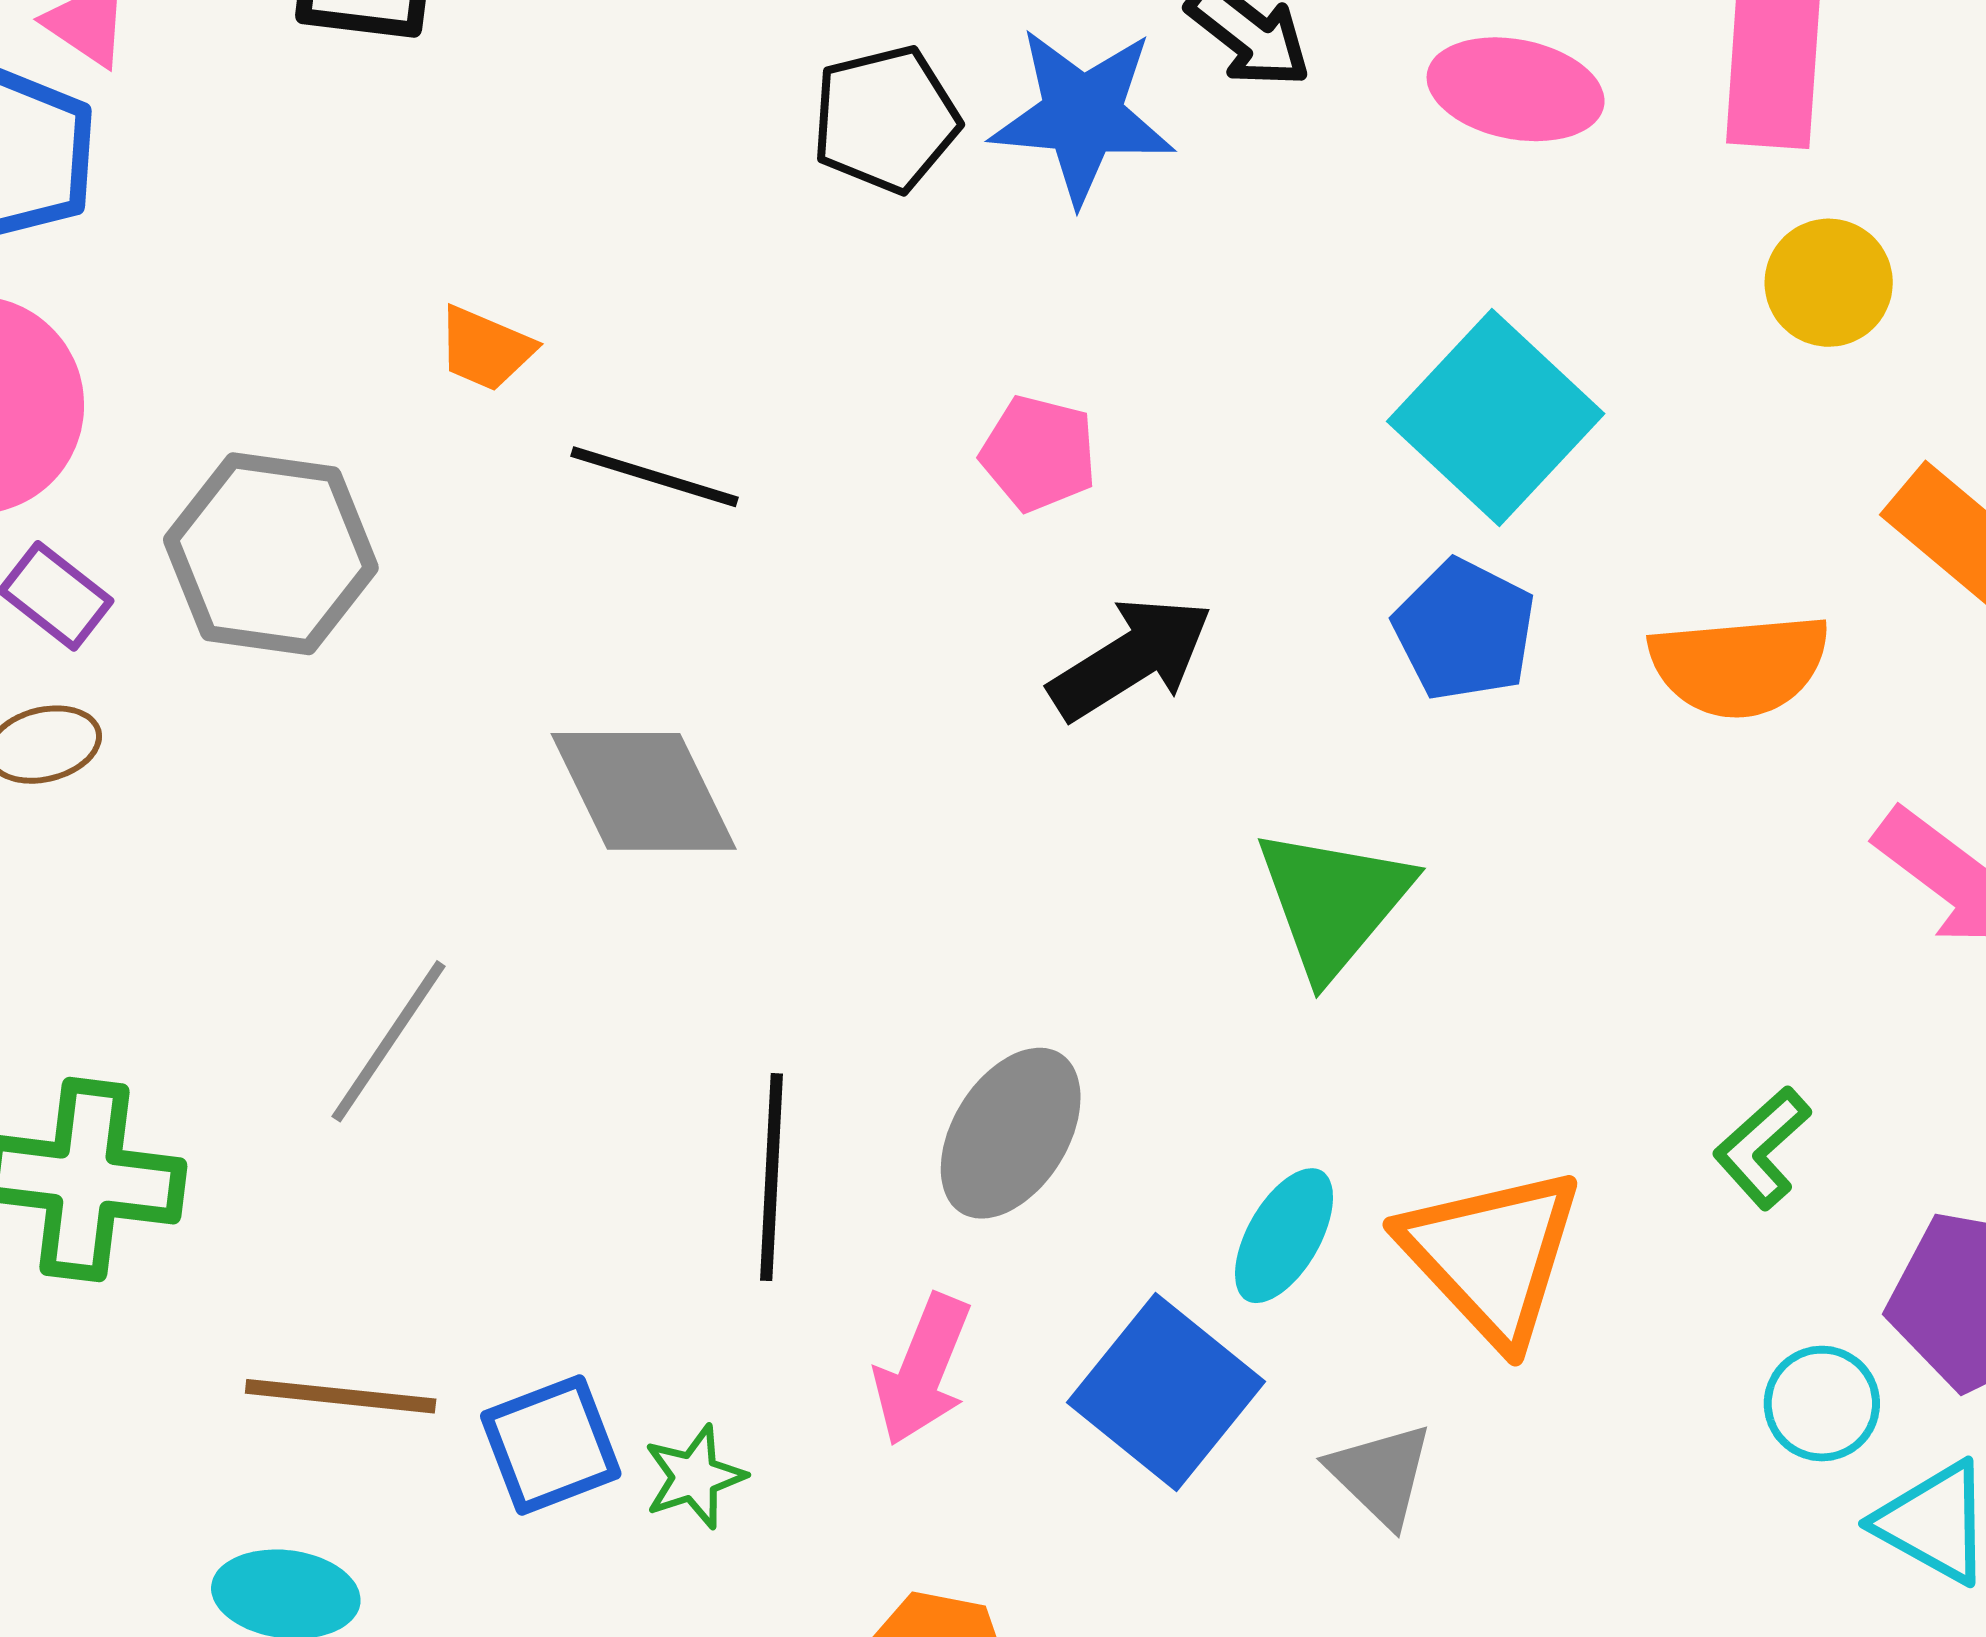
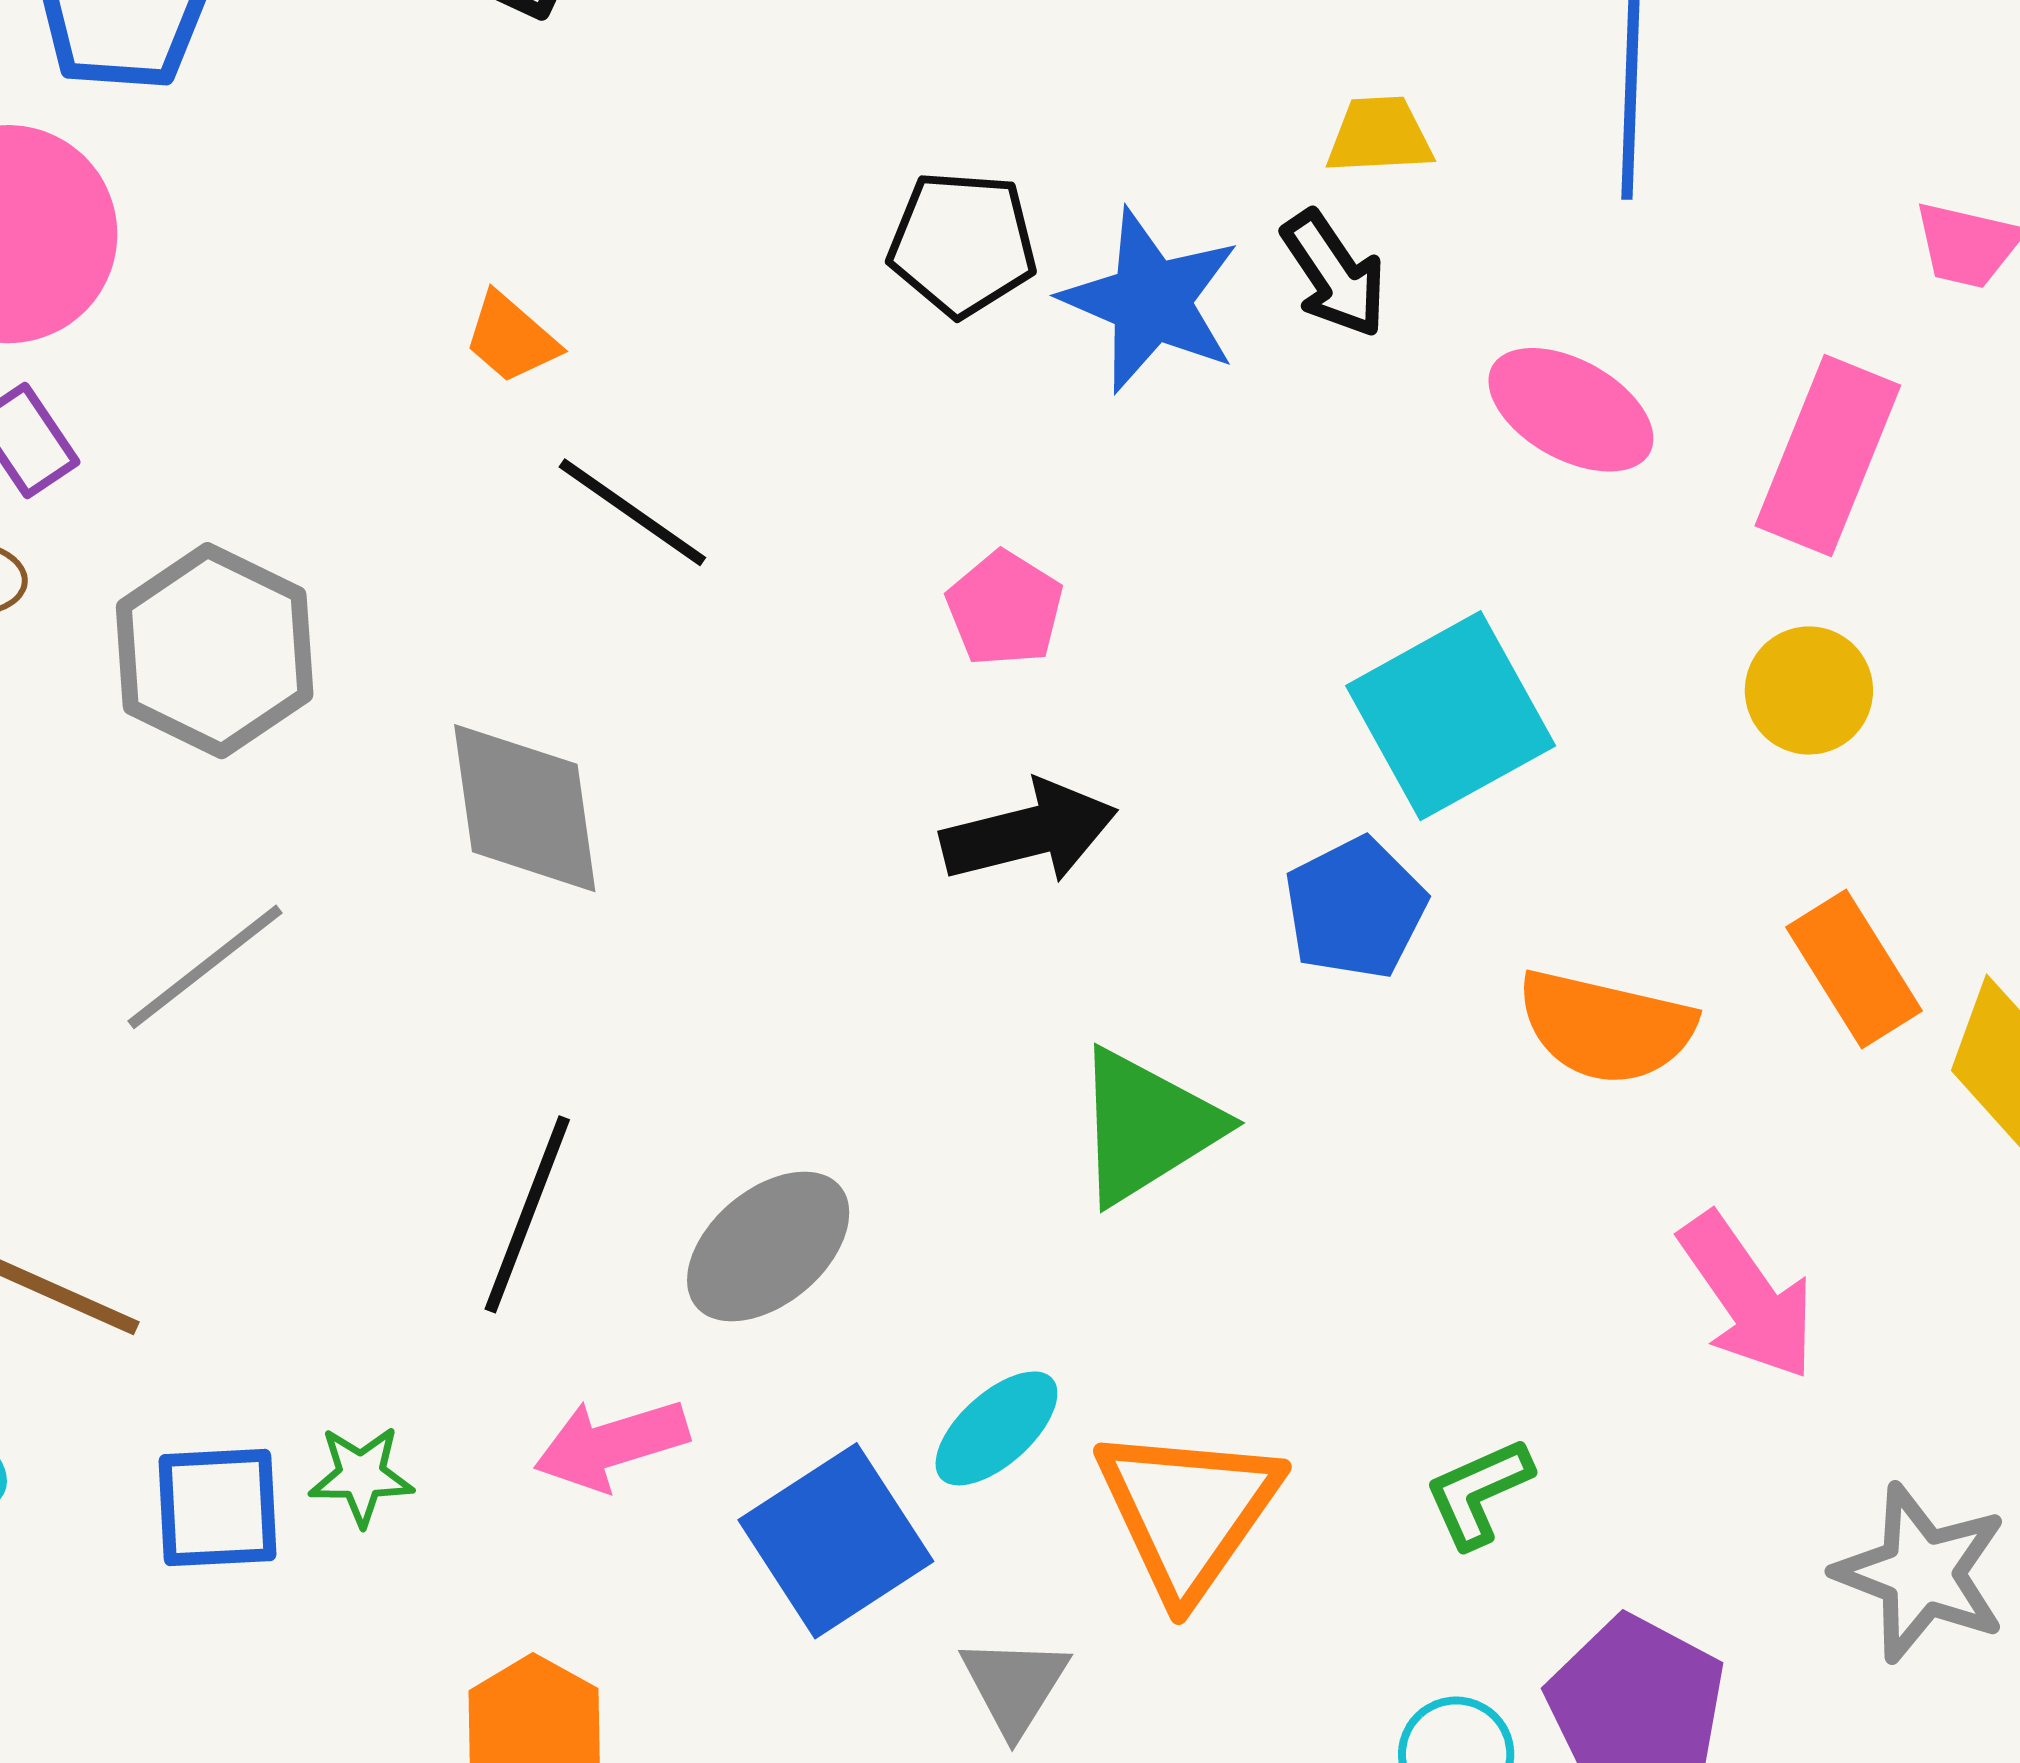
gray hexagon: (271, 554) -> (215, 651), moved
pink arrow: (923, 1370) -> (611, 1444), turned 33
blue square: (551, 1445) -> (218, 1508), moved

